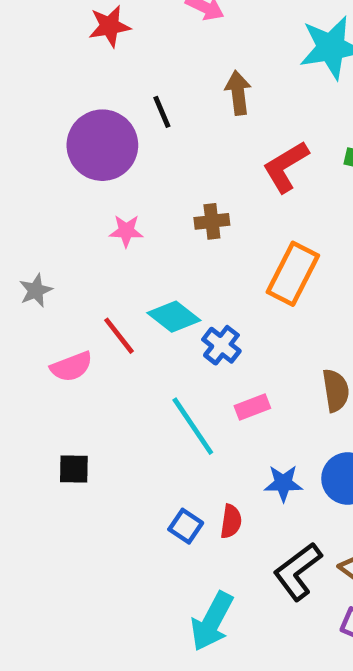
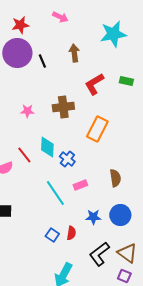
purple circle: (102, 145) -> (17, 53), moved
brown cross: (212, 221) -> (63, 107), size x1.5
cyan diamond: (174, 317) -> (47, 147), turned 55

